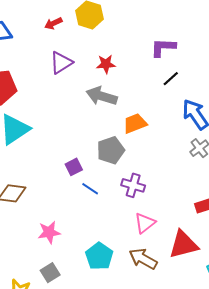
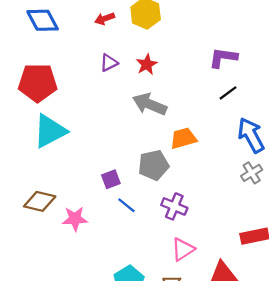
purple triangle: (61, 63) -> (109, 63), size x0.7
red star: (106, 64) -> (147, 64), moved, turned -30
pink star: (49, 232) -> (75, 219), moved

